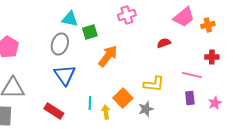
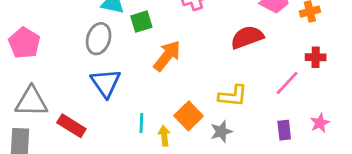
red semicircle: (164, 43) -> (247, 37), size x1.6
pink line: (192, 75) -> (287, 83), turned -60
purple rectangle: (190, 98) -> (284, 130), moved
red rectangle: (54, 111) -> (71, 126), moved

